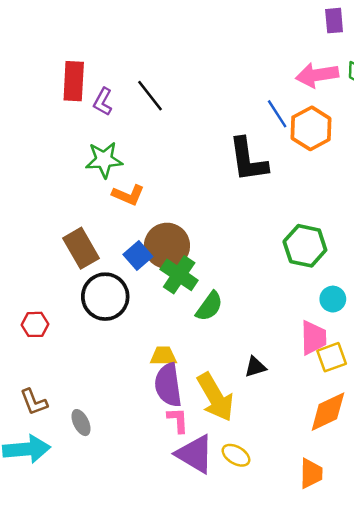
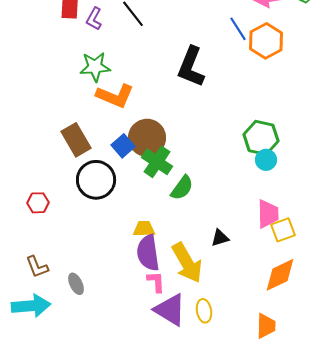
black L-shape: (248, 160) -> (191, 67), moved, turned 30
orange L-shape: (128, 195) -> (115, 96), size x1.4
cyan circle: (333, 299) -> (266, 160), moved
yellow ellipse: (236, 455) -> (204, 311), turned 50

